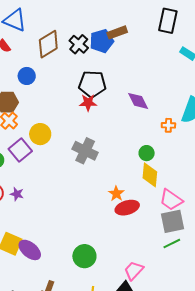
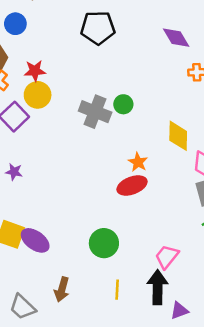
purple diamond: (138, 101) -> (176, 38), moved
red star: (88, 103) -> (35, 71), moved
green circle: (147, 153) -> (123, 104), moved
red ellipse: (127, 208) -> (132, 185), moved

